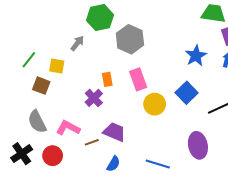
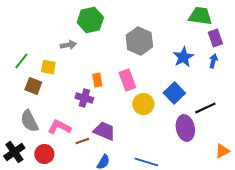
gray hexagon: (130, 39) -> (139, 41), moved
gray arrow: (77, 43) -> (68, 45), turned 42
purple cross: (94, 98) -> (84, 98), turned -30
purple ellipse: (198, 145) -> (185, 128), moved

